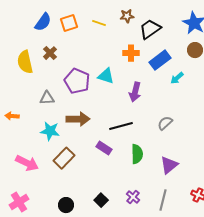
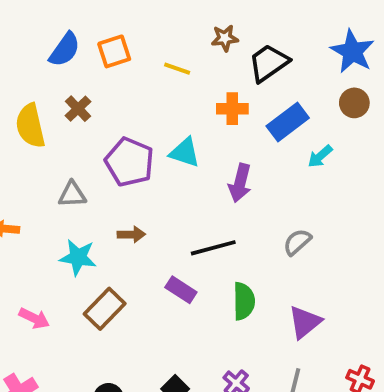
yellow line: (99, 23) -> (177, 69), moved
brown arrow: (78, 119) -> (131, 234), size x0.6
pink arrow: (27, 163) -> (34, 318), size x0.7

